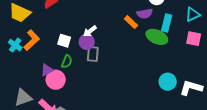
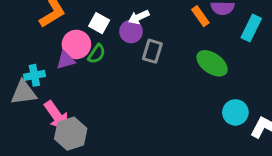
green ellipse: (157, 37) -> (212, 63), moved
cyan cross: (15, 45) -> (34, 75), moved, turned 32
gray rectangle: (93, 54) -> (152, 51), moved
pink circle: (56, 80) -> (76, 44), moved

